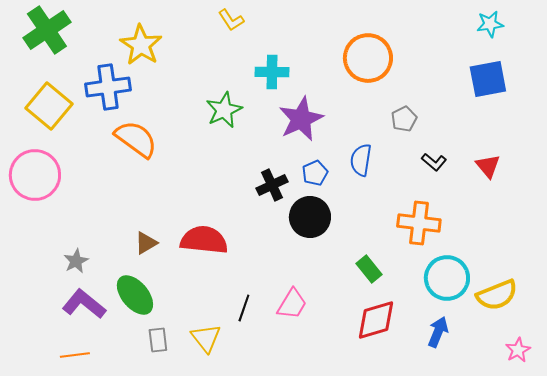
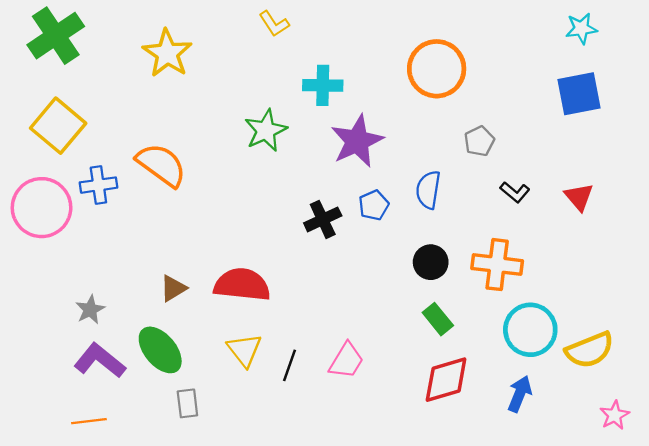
blue cross: (108, 87) -> (98, 185), moved, size x0.7
black circle: (310, 217) -> (431, 262), moved, size x0.7
yellow triangle: (206, 338) -> (244, 350), moved

